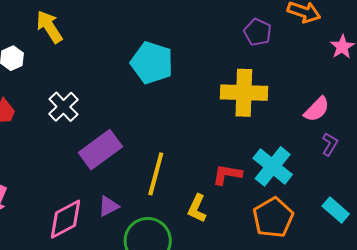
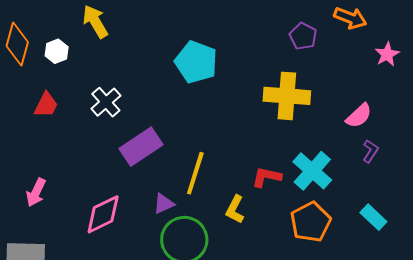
purple triangle: (108, 206) -> (164, 204), moved

